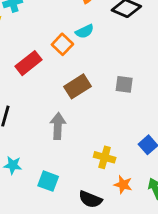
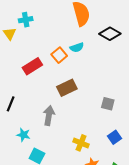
gray square: (124, 84) -> (108, 104), moved
cyan star: (13, 165) -> (23, 135), moved

